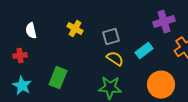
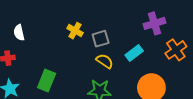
yellow cross: (75, 29) -> (75, 31), moved

